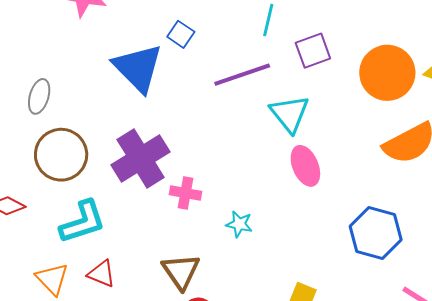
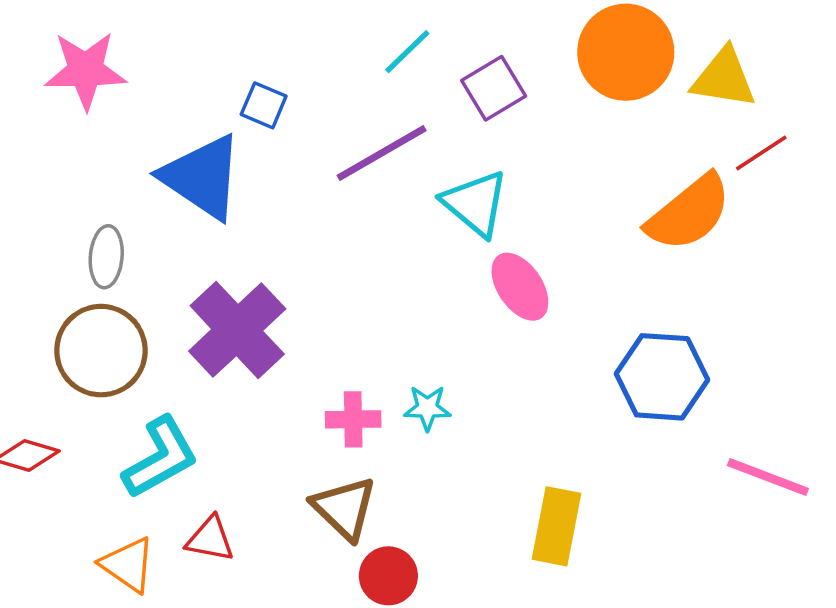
cyan line: (268, 20) -> (407, 52), turned 44
orange circle: (387, 73) -> (626, 52), moved
gray ellipse: (39, 96) -> (106, 257), moved
pink cross: (186, 193) -> (353, 419), moved

